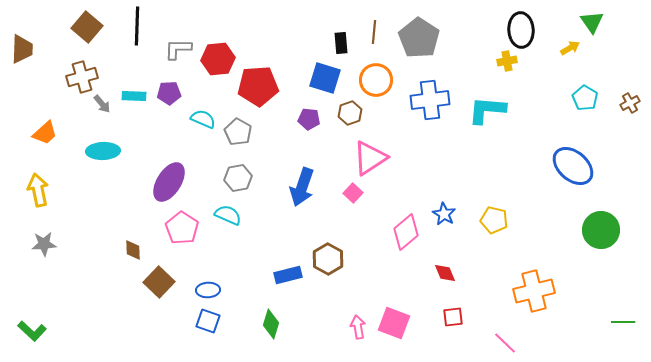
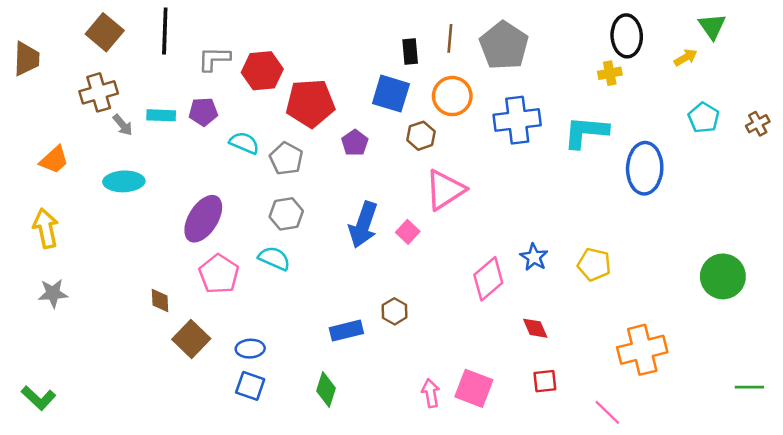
purple pentagon: (309, 119) -> (355, 143), moved, turned 30
blue ellipse: (573, 166) -> (645, 168), moved, turned 51
pink square: (353, 193) -> (408, 232), moved
brown hexagon: (328, 259) -> (395, 311), size x0.7

